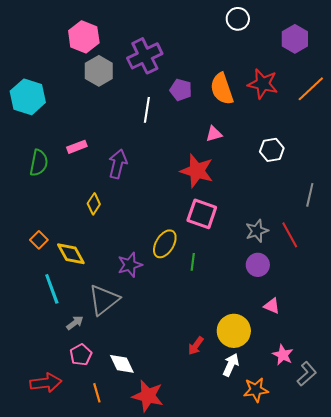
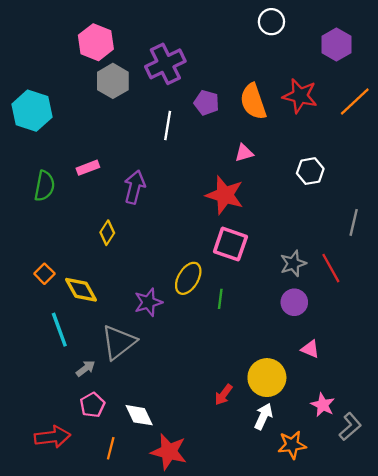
orange line: (97, 393) -> (111, 448), turned 30

